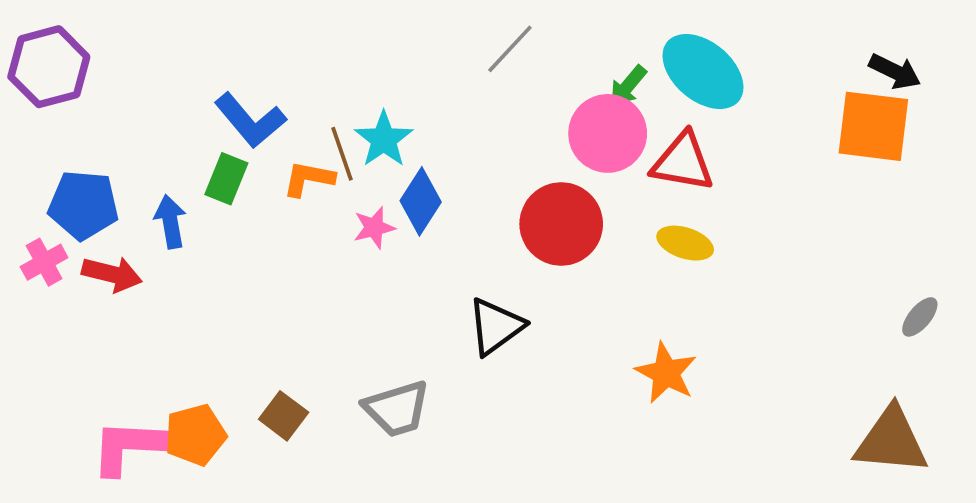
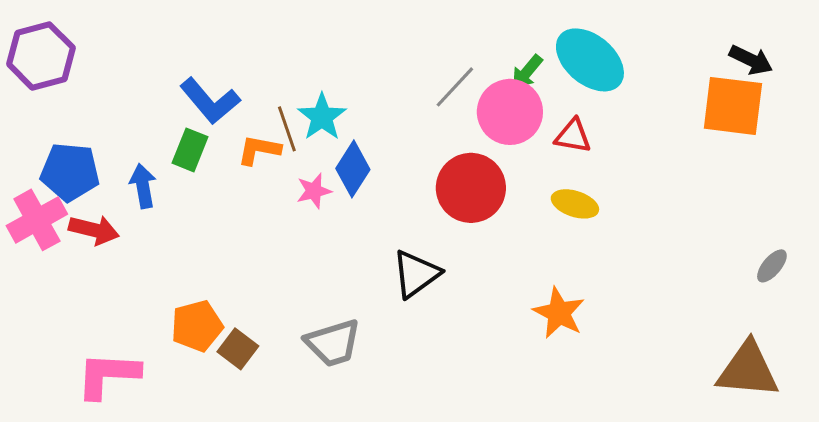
gray line: (510, 49) -> (455, 87), moved
red triangle: (683, 162) -> (573, 136), size x0.7
pink cross: (44, 262) -> (37, 220), size x1.5
orange pentagon: (195, 435) -> (197, 326), moved

